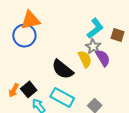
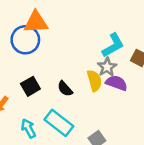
purple semicircle: (103, 58) -> (117, 83), turned -48
black semicircle: (63, 69) -> (65, 89), size x0.6
black square: (29, 89) -> (30, 86), moved

